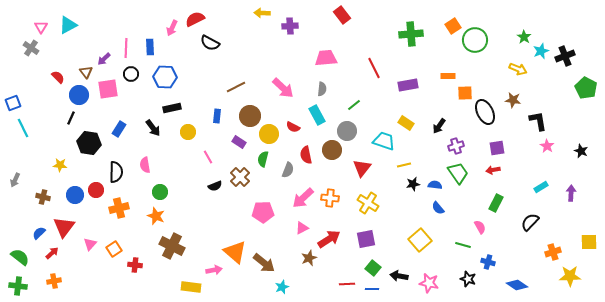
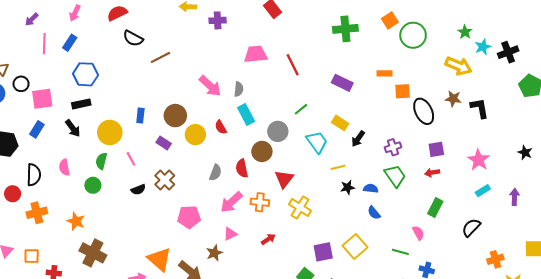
pink arrow: (172, 28) -> (75, 13), moved
blue rectangle: (150, 47) -> (70, 43), turned 35
purple arrow: (104, 59) -> (32, 19), moved
red line: (374, 68) -> (293, 65), moved
yellow arrow: (518, 69) -> (458, 66), size x1.4
black circle: (131, 74) -> (21, 84), moved
purple rectangle: (408, 85) -> (342, 83), turned 36
brown line: (236, 87) -> (161, 57), moved
pink square: (108, 89) -> (42, 99), moved
gray semicircle: (322, 89) -> (239, 89), moved
green line: (354, 105) -> (301, 109), moved
black rectangle: (172, 108) -> (81, 104), moved
black L-shape: (538, 121) -> (480, 108), moved
black arrow: (439, 126) -> (358, 139), moved
red semicircle: (293, 127) -> (221, 127), turned 32
yellow circle: (188, 132) -> (110, 132), size x1.5
cyan trapezoid: (384, 141) -> (317, 142), turned 35
pink star: (547, 146) -> (479, 160), moved, size x1.5
red semicircle: (306, 155) -> (242, 168), moved
green semicircle: (263, 159) -> (101, 161), moved
red triangle: (362, 168) -> (284, 179), moved
green circle: (160, 192) -> (93, 185), moved
red arrow: (329, 239) -> (268, 239), moved, size x0.6
purple square: (366, 239) -> (323, 252), moved
orange square: (114, 249) -> (32, 256), turned 35
brown star: (309, 258) -> (214, 253), moved

